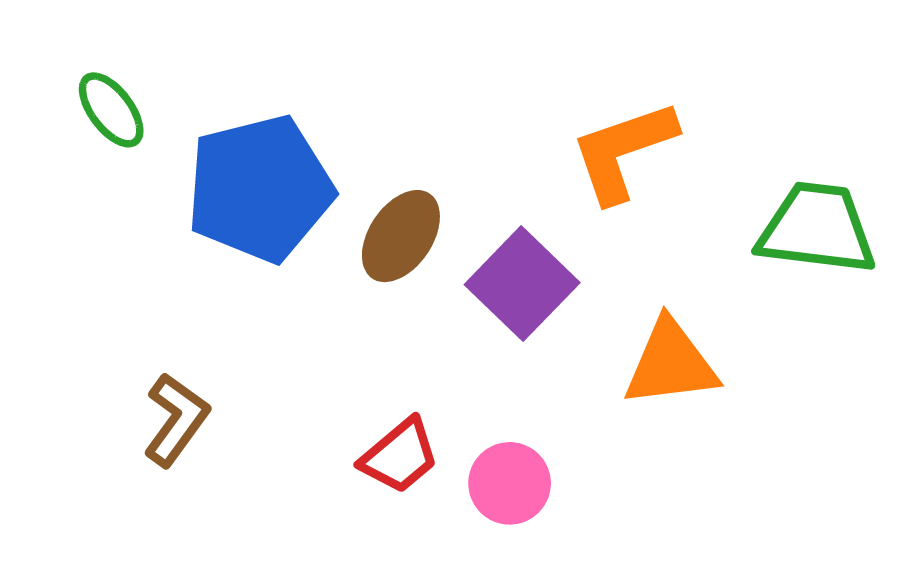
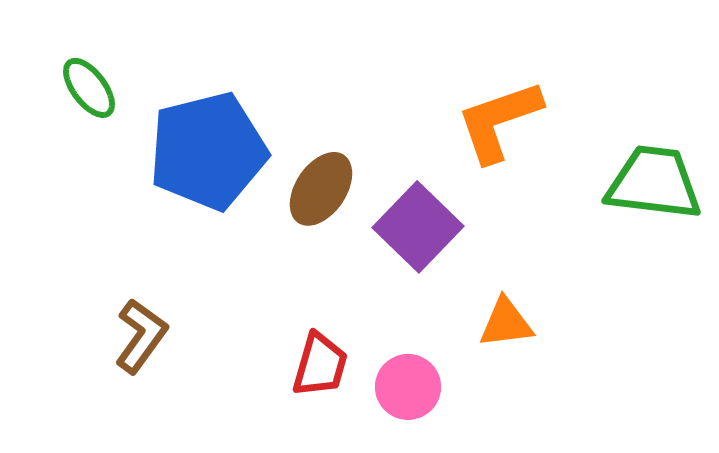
orange triangle: (671, 363) -> (506, 323), moved, size x0.7
red trapezoid: (400, 456) -> (320, 365), turned -34

